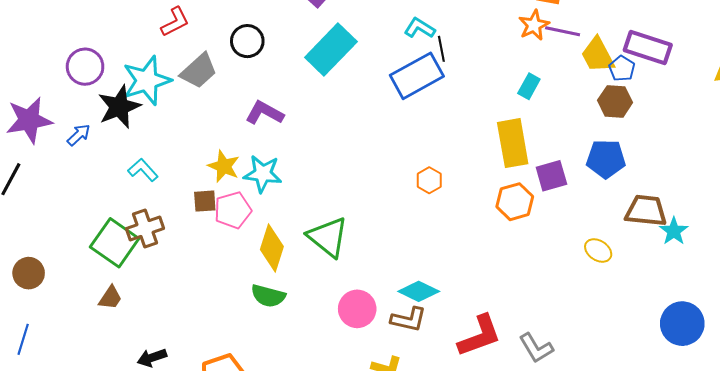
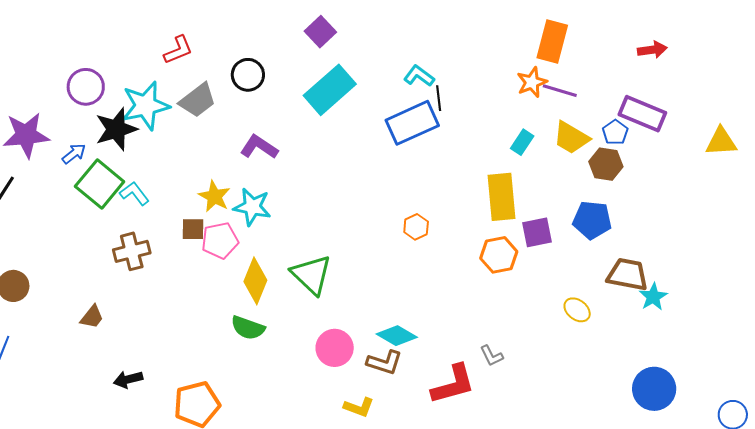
yellow trapezoid: (598, 55) -> (571, 138), moved, turned -36
green square: (115, 243) -> (100, 184), moved
gray L-shape: (536, 348) -> (491, 356), moved, size x0.7

